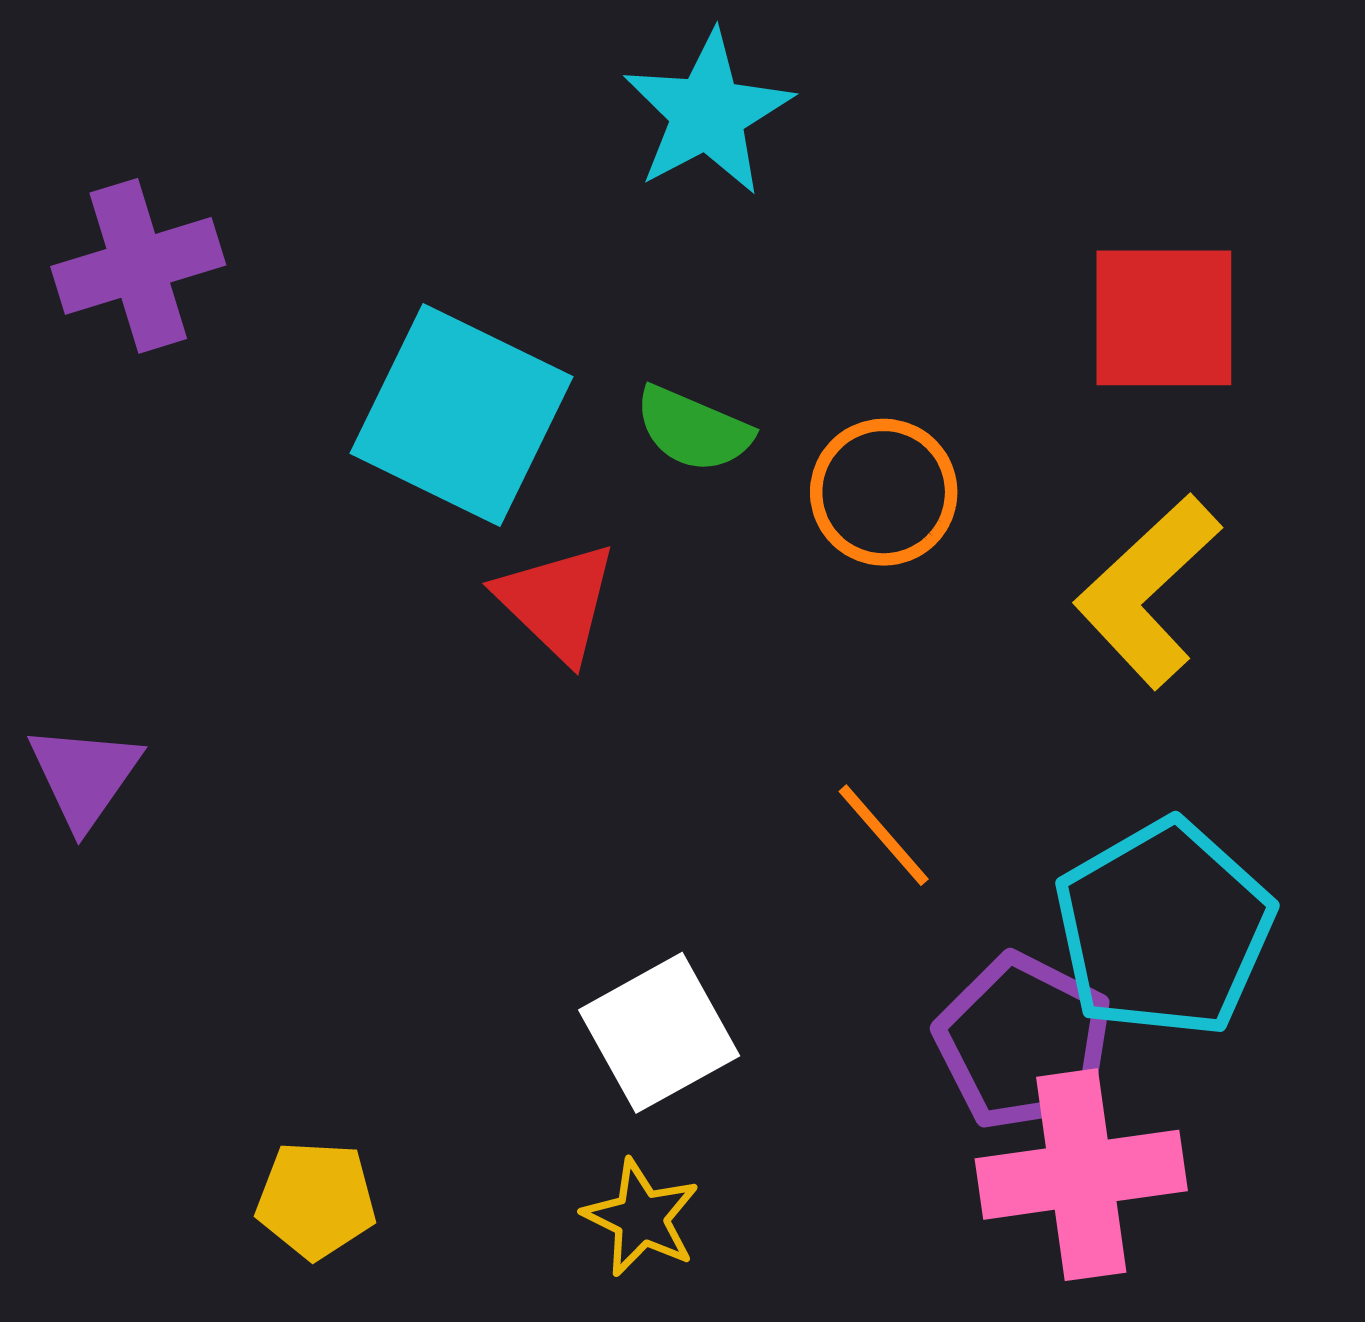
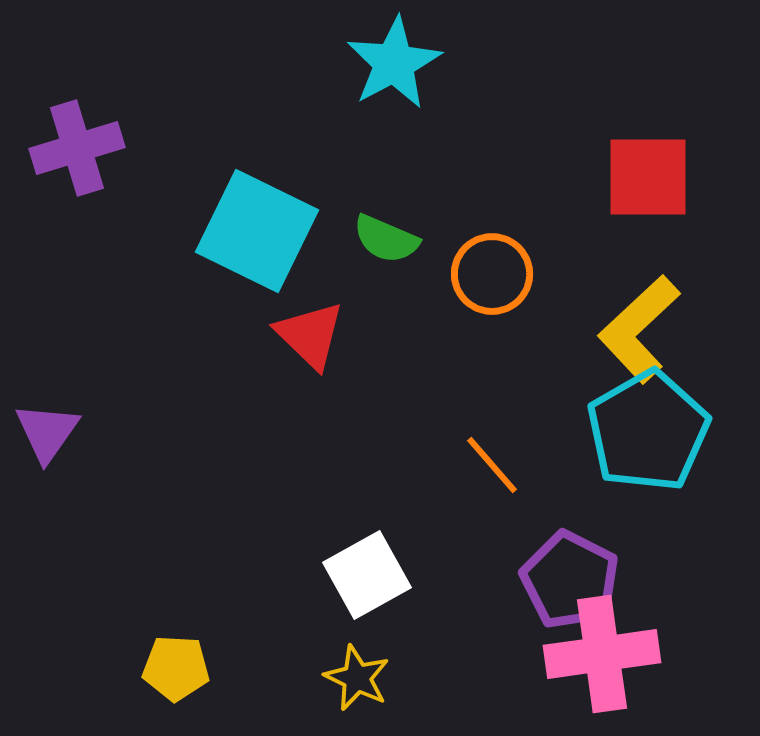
cyan pentagon: (1164, 929) -> (648, 431), moved

